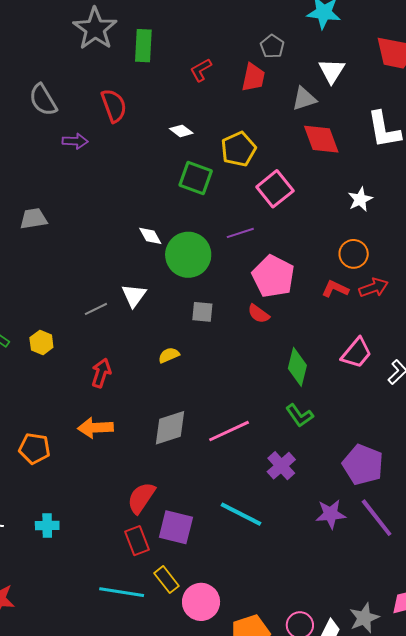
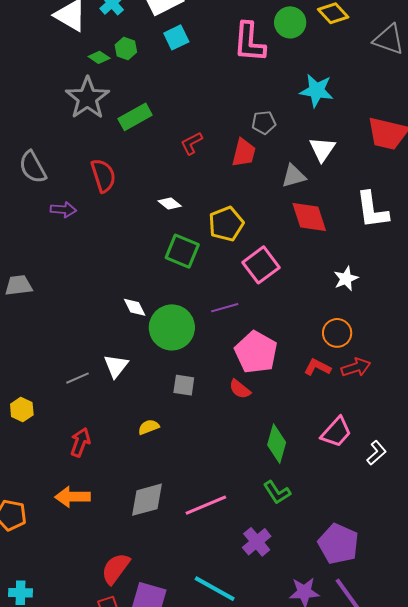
green rectangle: (143, 46) -> (135, 117), turned 56
gray pentagon: (272, 46) -> (264, 123), turned 30

